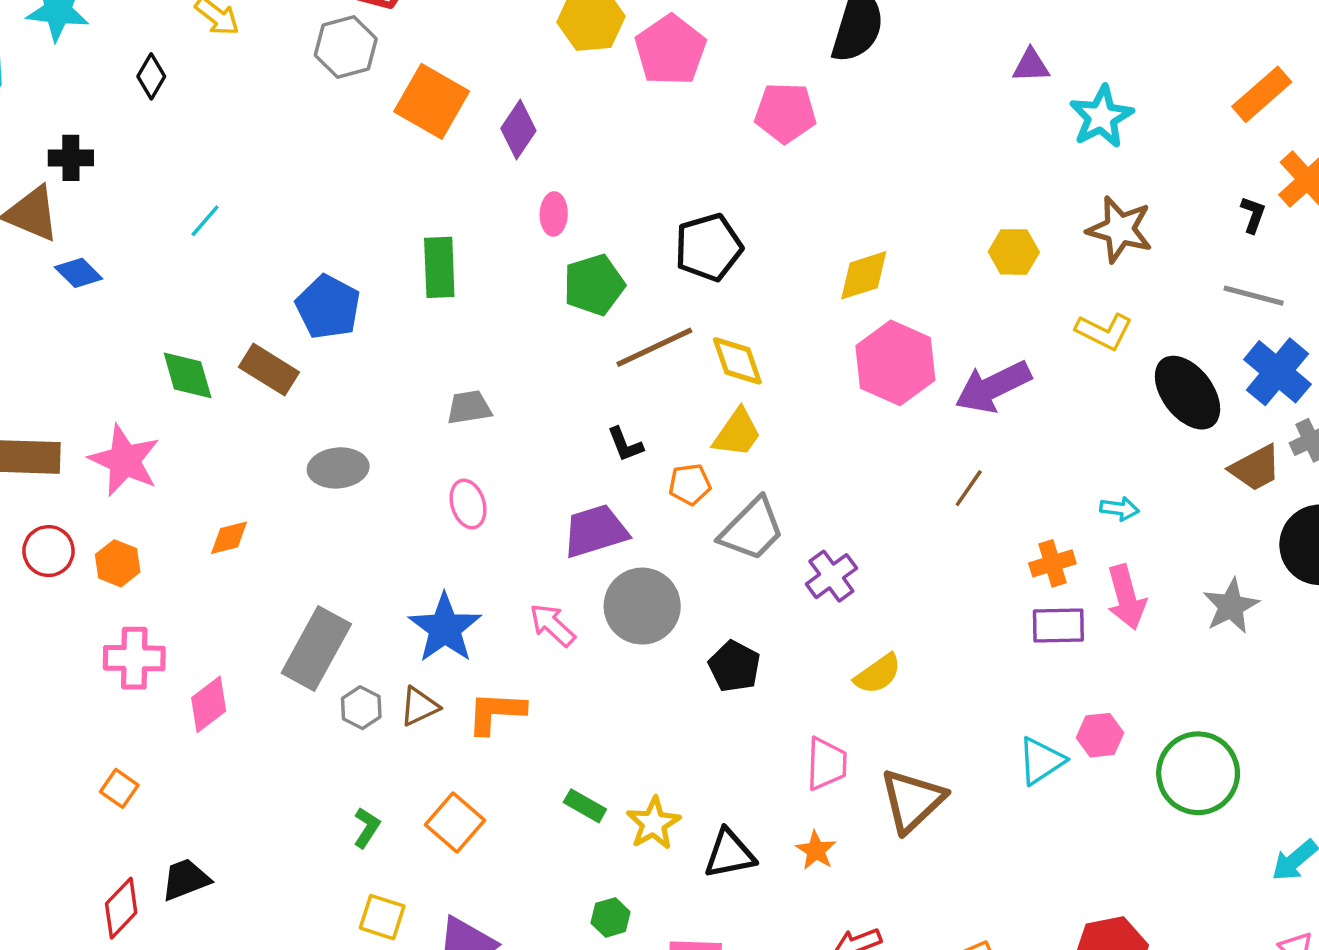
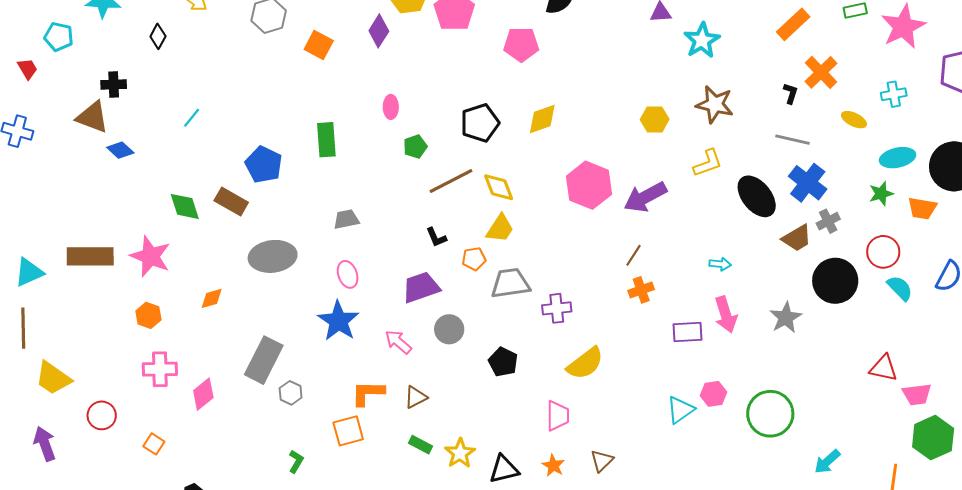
orange square: (432, 101) -> (319, 45), size x0.7
purple diamond: (518, 130) -> (379, 31), moved
yellow diamond: (864, 275) -> (542, 119), moved
green pentagon: (594, 285) -> (415, 147), size x0.7
yellow L-shape: (1104, 331) -> (708, 163), turned -44
gray ellipse: (338, 468) -> (273, 256), size x1.4
gray trapezoid: (752, 529) -> (510, 283), turned -141
red circle: (49, 551) -> (102, 415), moved
orange cross: (1052, 563) -> (641, 290), moved
purple cross: (831, 576) -> (557, 308), turned 32
gray circle: (642, 606) -> (449, 329), size x0.7
blue star: (445, 628) -> (338, 321), moved
yellow semicircle: (878, 674) -> (585, 363), size x1.4
brown triangle: (419, 706) -> (416, 397), moved
brown triangle: (912, 800) -> (602, 461), moved, size x0.6
orange square: (455, 823) -> (348, 431), moved, turned 36

